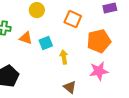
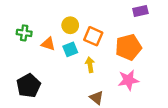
yellow circle: (37, 10) -> (70, 25), moved
orange square: (73, 19) -> (93, 36), moved

